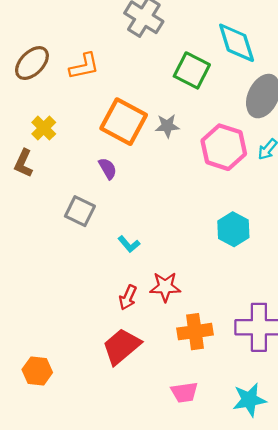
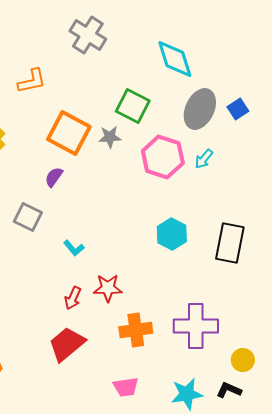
green square: (192, 70) -> (133, 106), moved
purple semicircle: (108, 169) -> (54, 177), turned -115

